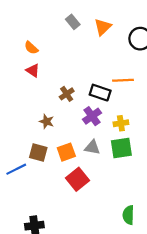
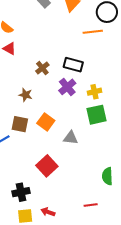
orange line: (123, 80) -> (93, 32), moved
gray triangle: (92, 147) -> (71, 138), moved
orange square: (66, 152) -> (46, 122), turned -30
red square: (78, 179) -> (47, 166), moved

